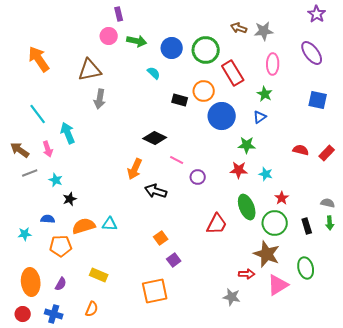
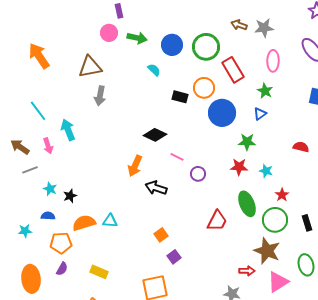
cyan star: (56, 180) -> (50, 189), moved
purple semicircle: (61, 284) -> (62, 269), moved

